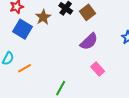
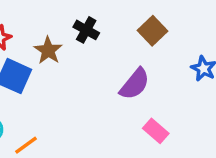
brown square: (87, 12) -> (153, 31), moved

